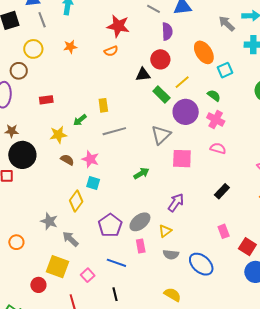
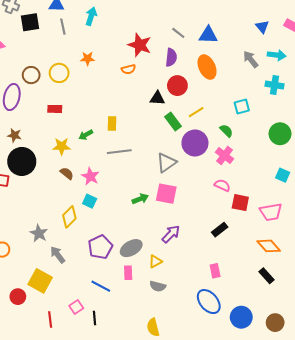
purple semicircle: (167, 31) -> (171, 57), moved
yellow circle: (33, 49) -> (59, 73), moved
orange ellipse: (204, 52) -> (207, 67), moved
pink square: (182, 159) -> (166, 194), moved
red square: (247, 247) -> (240, 203), moved, turned -30
blue ellipse: (201, 264) -> (209, 302), moved
pink square: (88, 275) -> (76, 307), moved
yellow semicircle: (172, 295) -> (153, 327), turned -144

